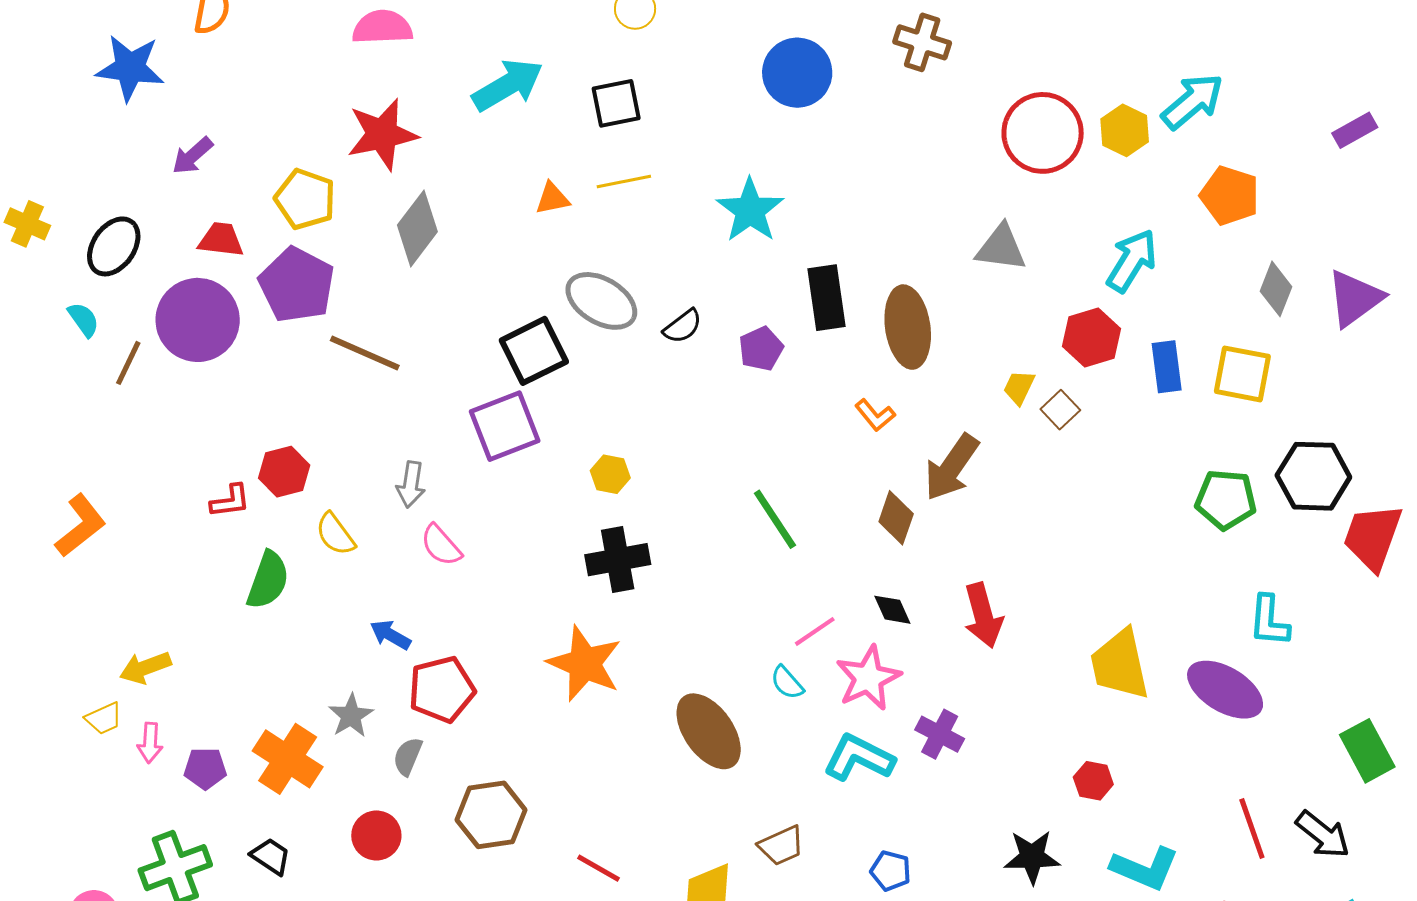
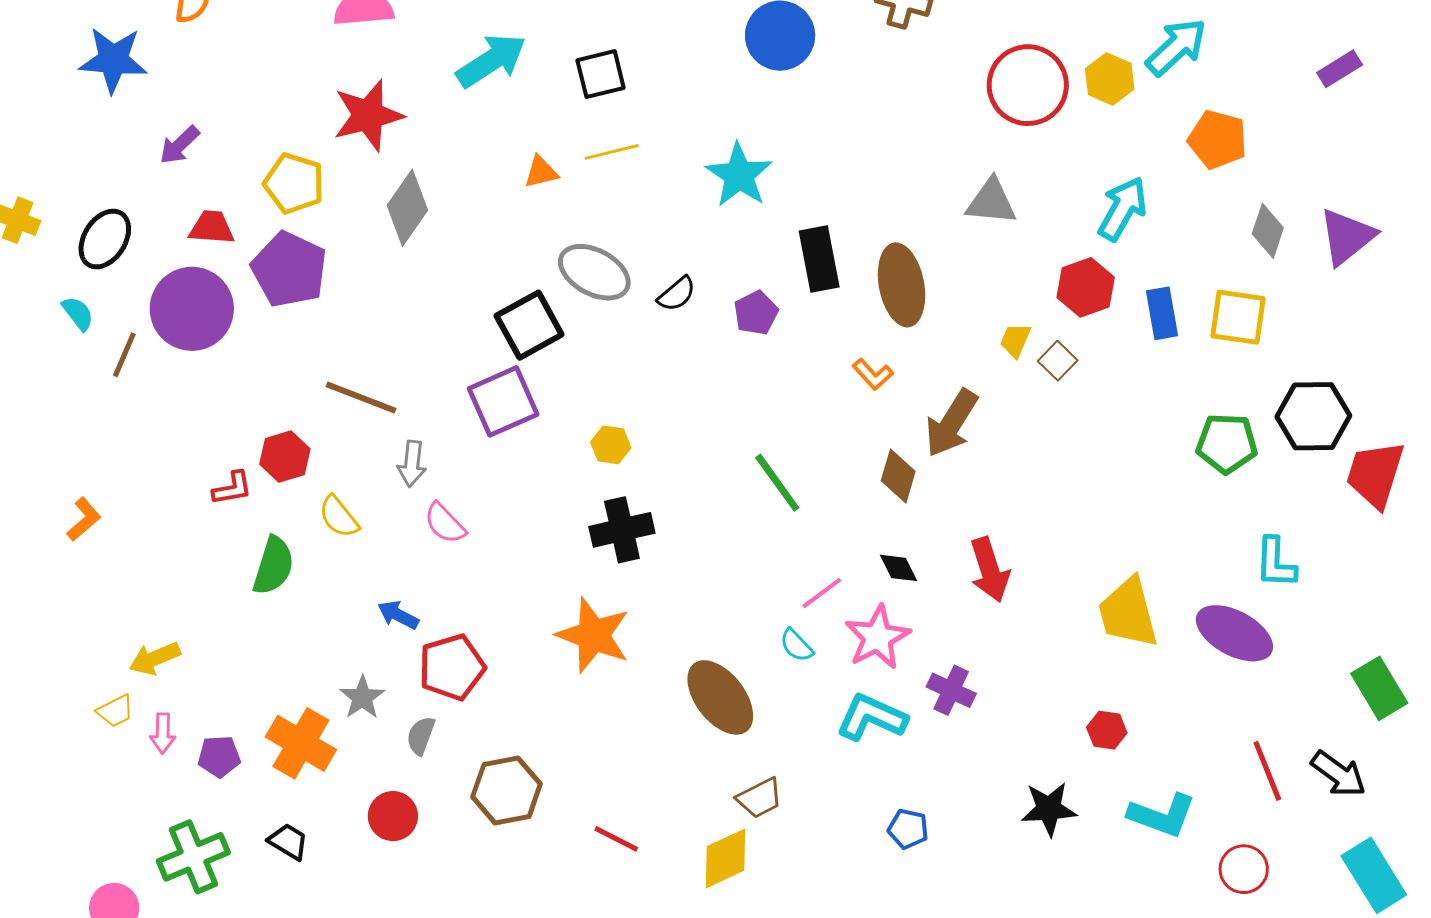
brown line: (365, 353) -> (361, 397), moved
orange L-shape: (80, 526) -> (84, 519), size x0.7
brown trapezoid: (781, 846) -> (760, 798), moved

